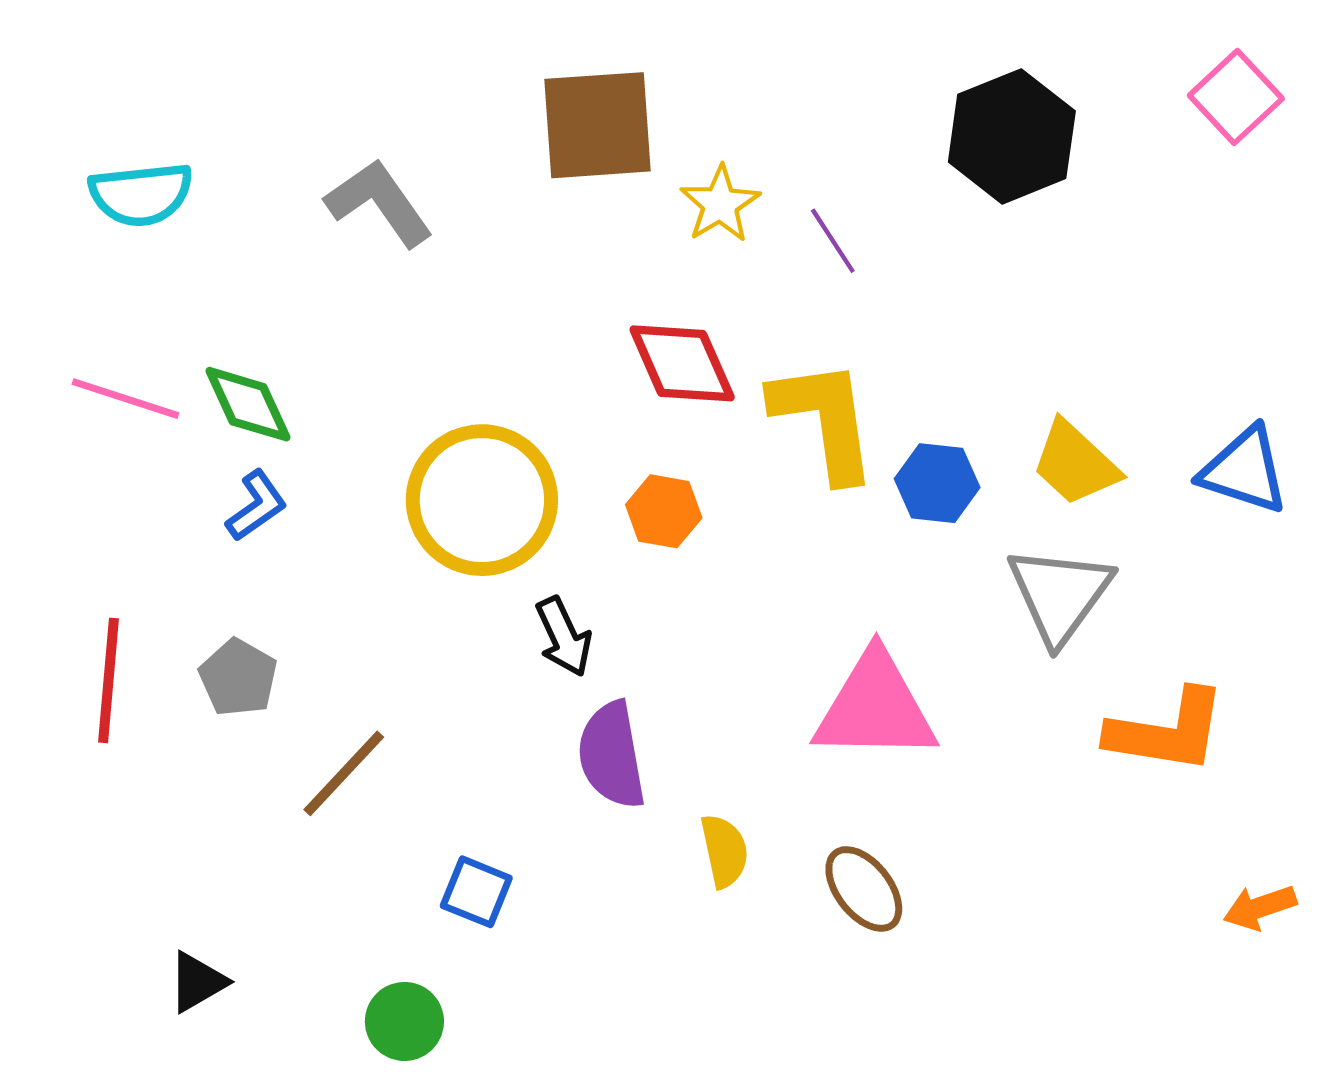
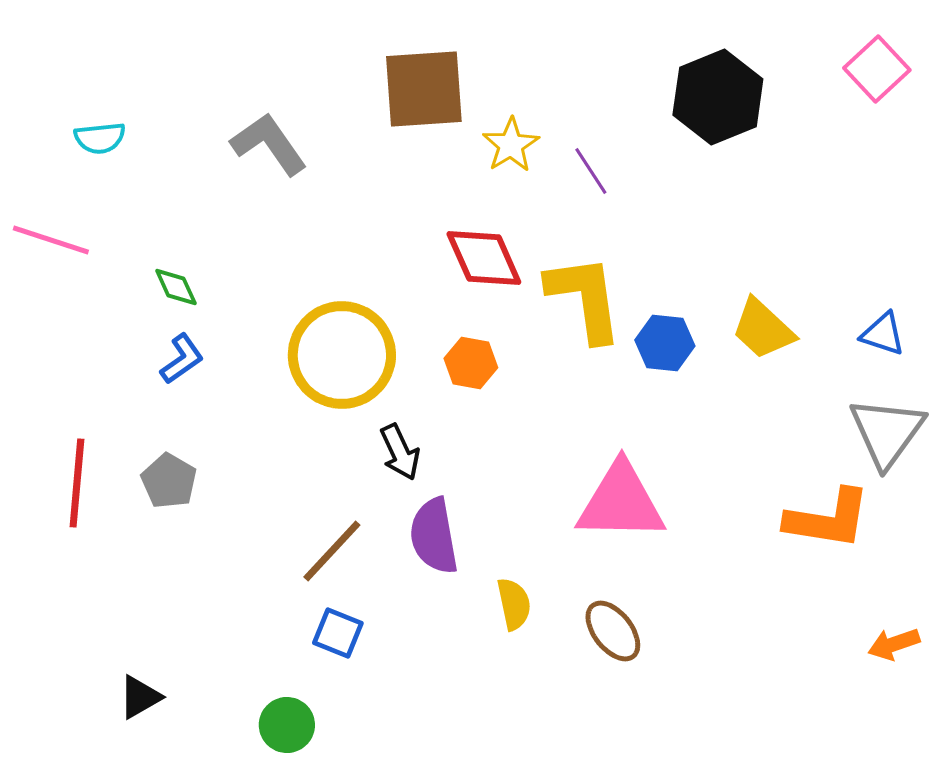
cyan semicircle: (141, 194) -> (100, 138), size x0.7
pink line: (125, 399) -> (51, 240), moved
green diamond: (248, 404) -> (176, 287), size x0.7
blue triangle: (1244, 470) -> (883, 334), size x0.7
gray triangle: (1060, 594) -> (887, 432), moved
brown line: (344, 773) -> (332, 551), moved

